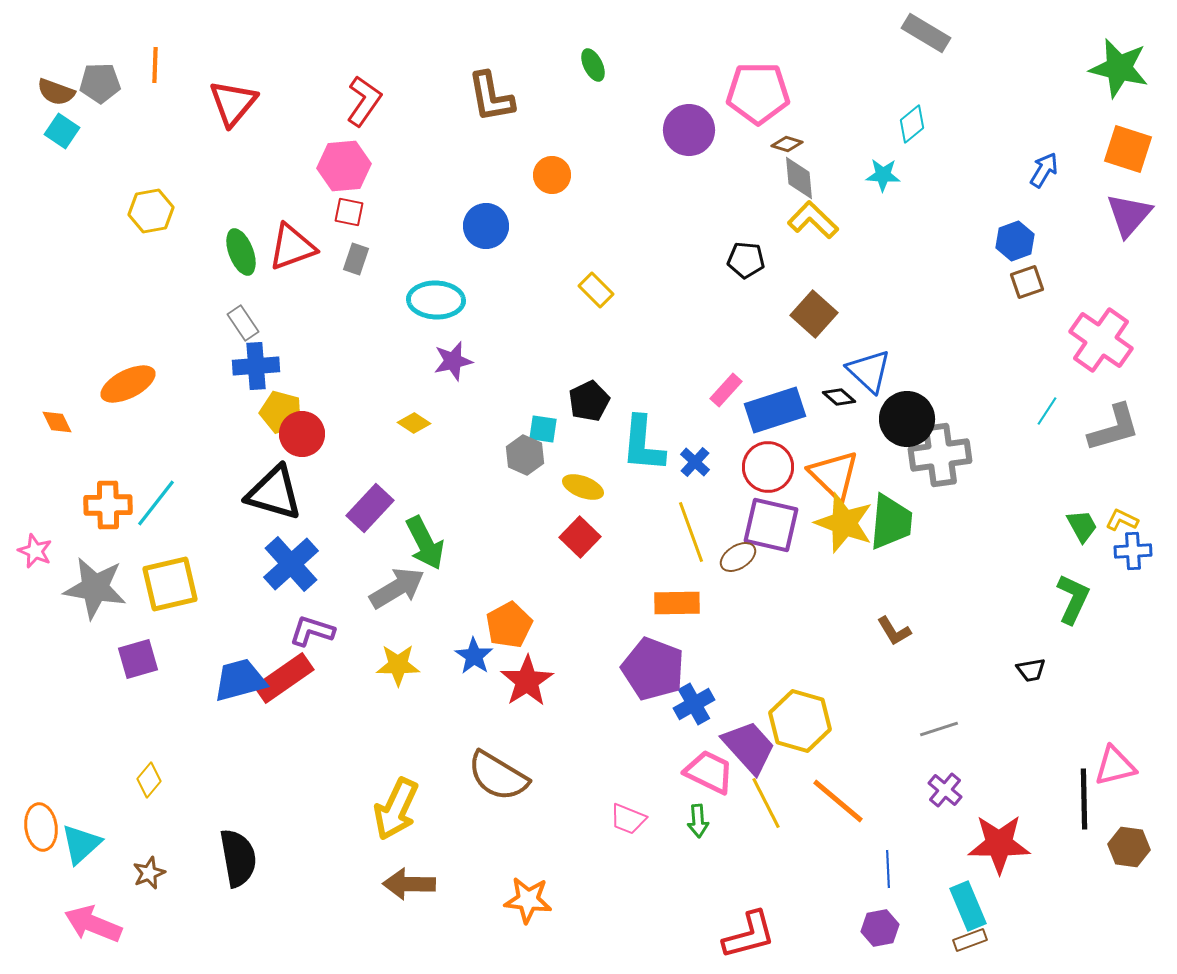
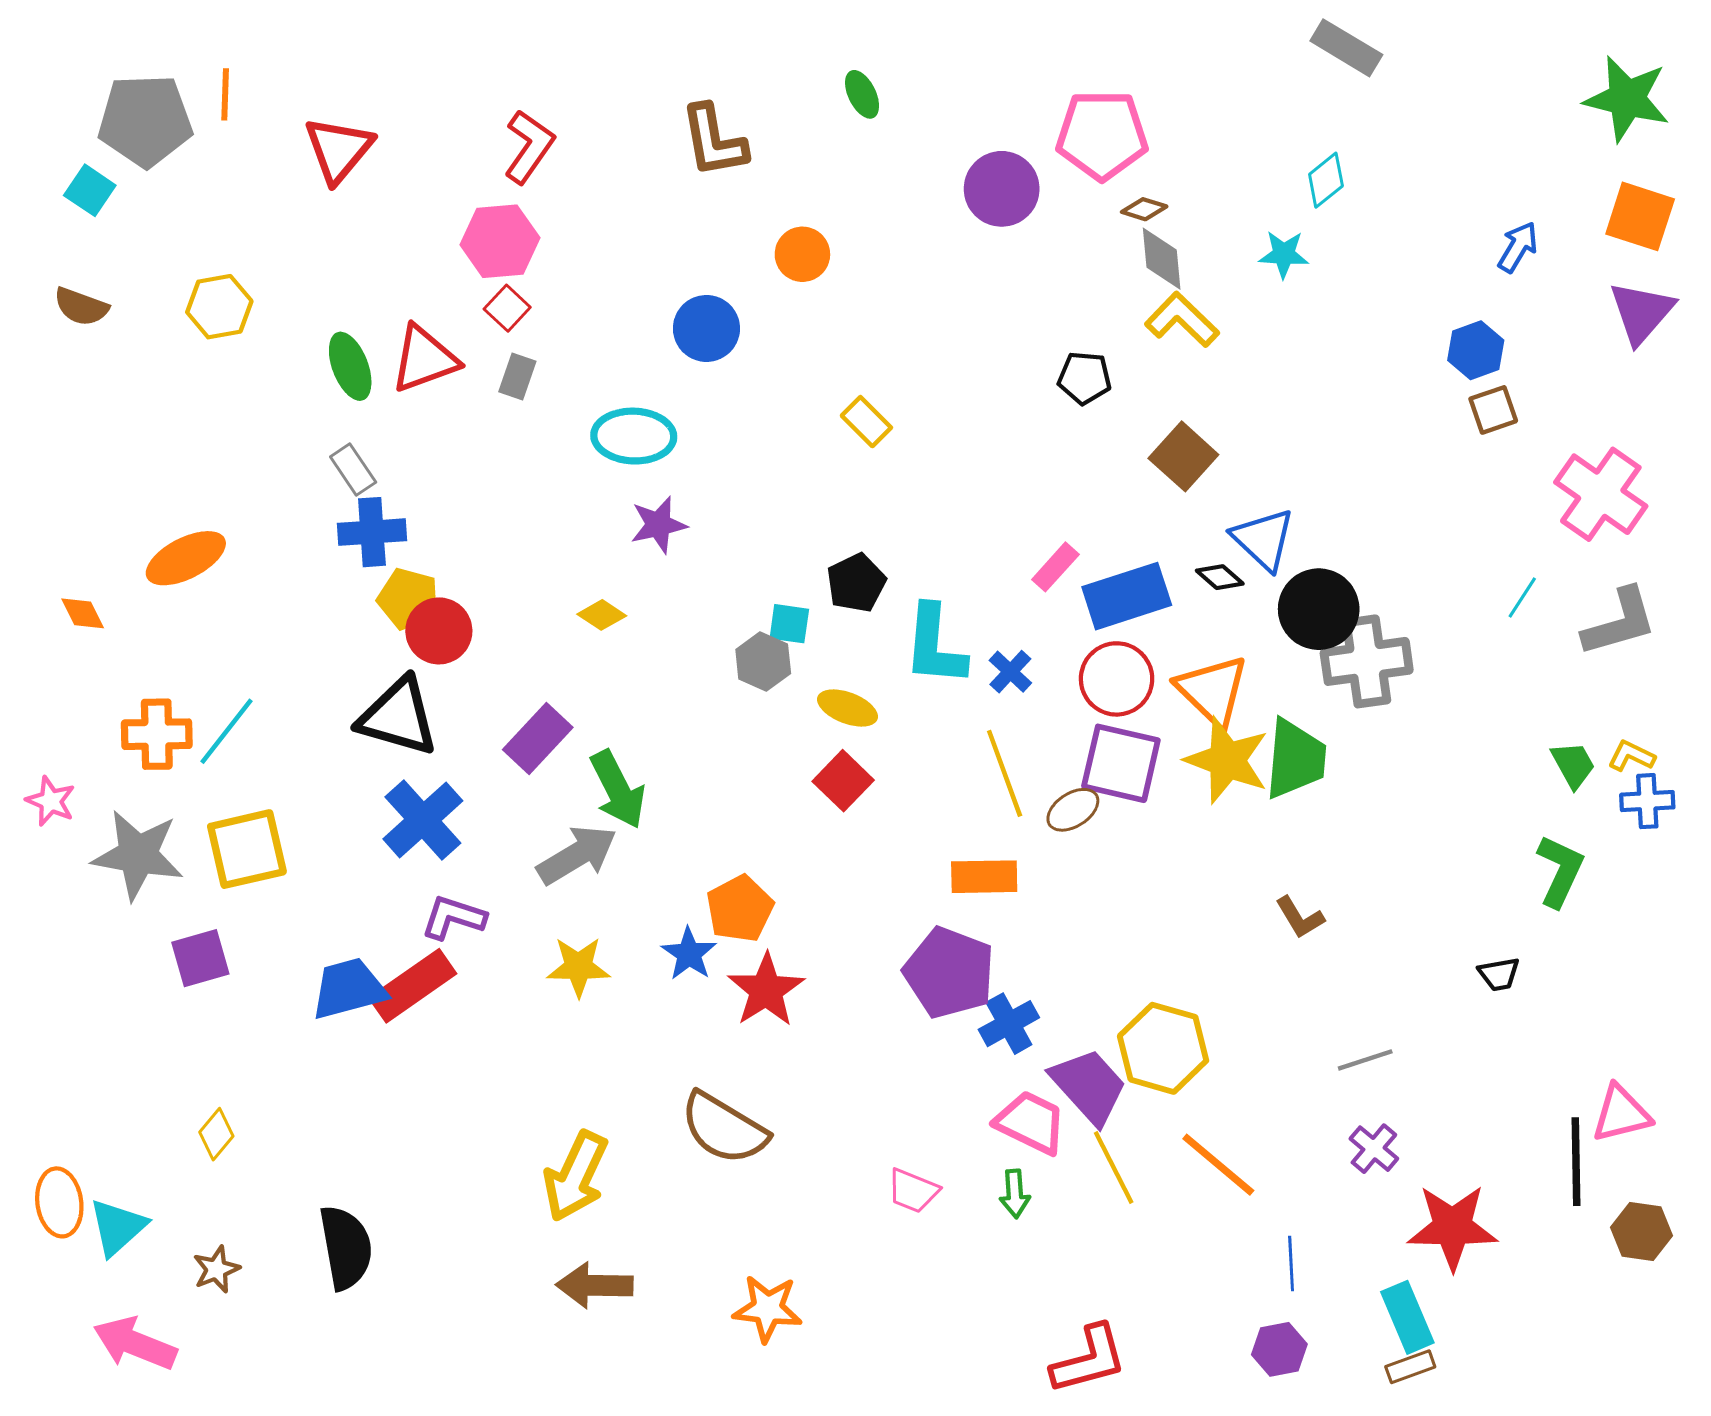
gray pentagon: (100, 83) -> (145, 121), size x1.6
brown semicircle: (56, 92) -> (81, 307), moved
red square: (349, 212) -> (507, 308), turned 32

